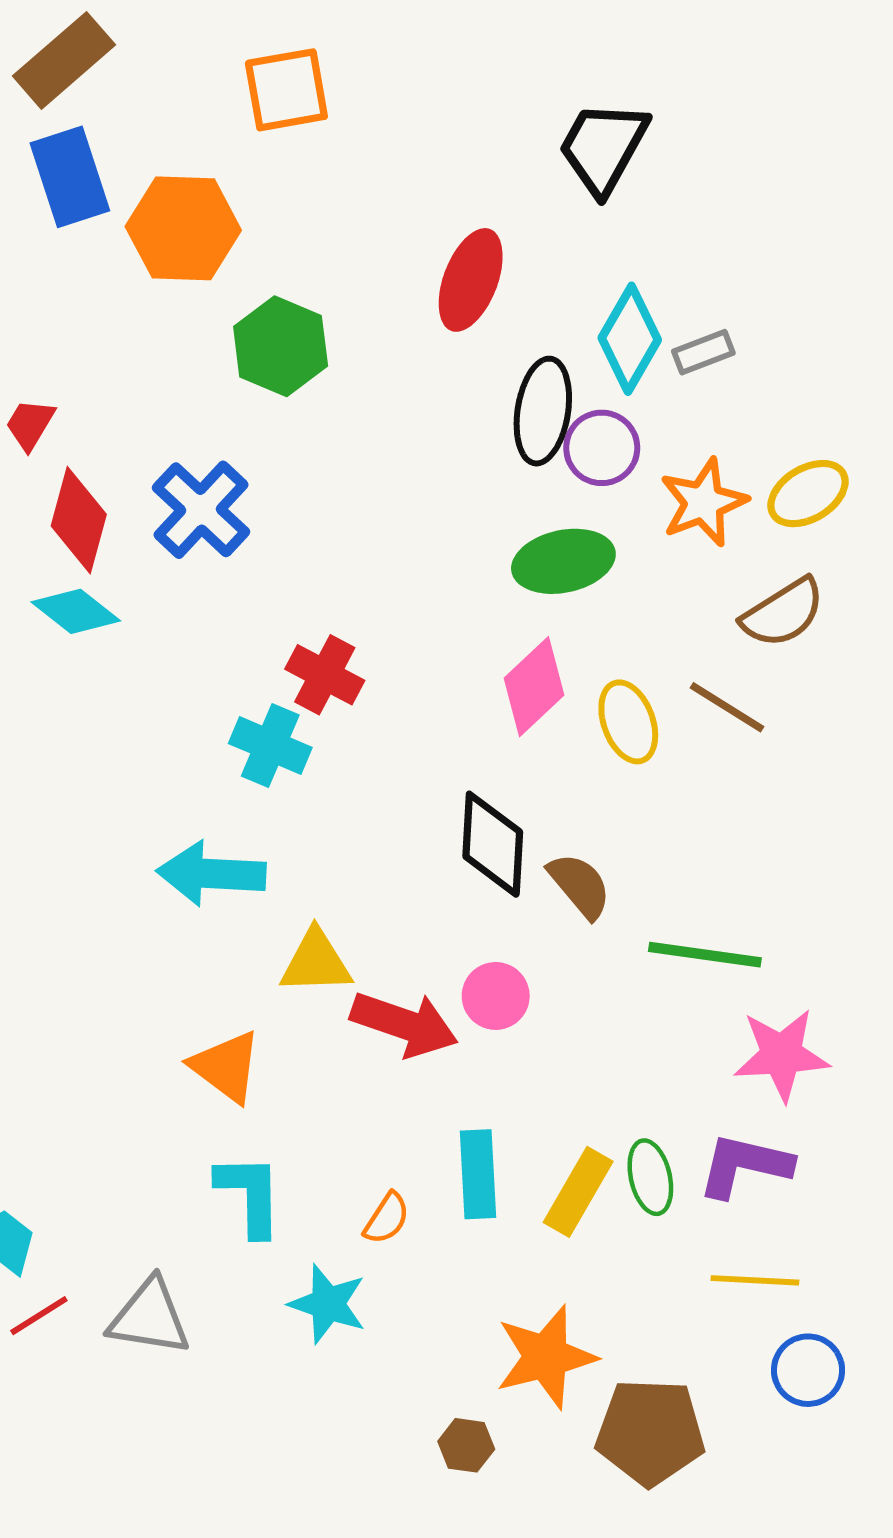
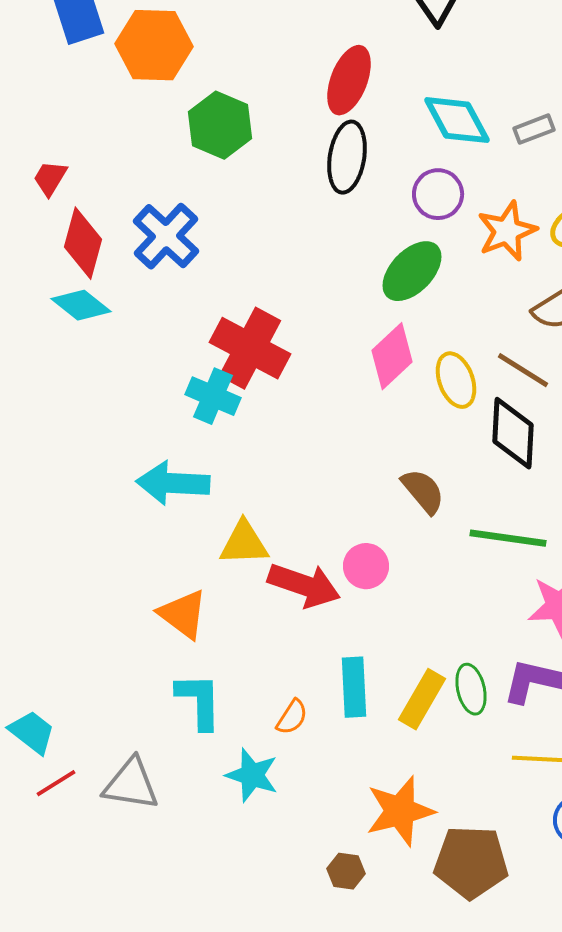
cyan diamond: (630, 339) -> (457, 120), turned -58
gray rectangle: (703, 352) -> (534, 129), moved
black ellipse: (543, 411) -> (347, 157), moved
green ellipse: (563, 561) -> (412, 271), turned -34
red cross: (325, 675) -> (250, 348), size x1.5
black diamond: (493, 844) -> (513, 433), moved

